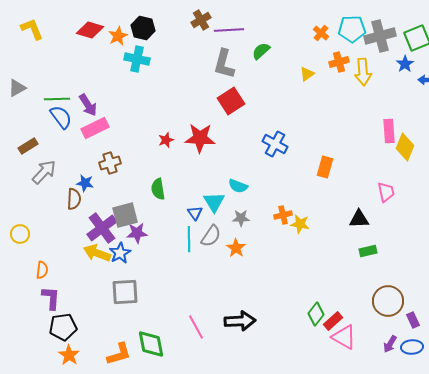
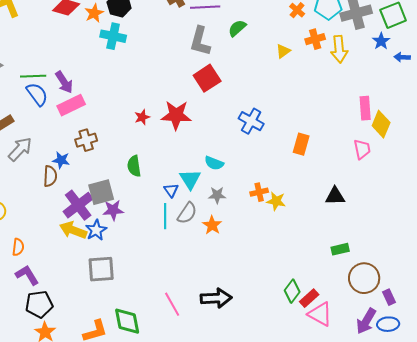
pink trapezoid: (386, 192) -> (362, 149), moved
green rectangle: (368, 251) -> (340, 249), moved
purple L-shape: (51, 298) -> (27, 275), turned -35
purple arrow: (390, 344) -> (366, 321), size x1.5

